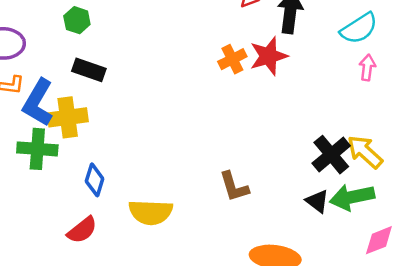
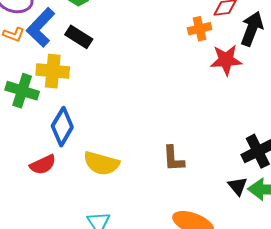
orange cross: (232, 59) -> (200, 29), moved
blue L-shape: (38, 103) -> (41, 27), moved
blue diamond: (95, 180) -> (62, 127), size x1.4

